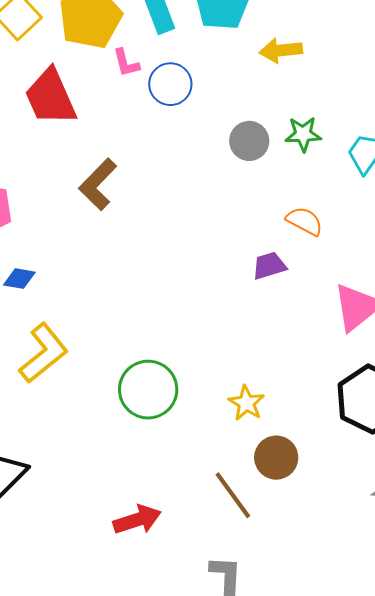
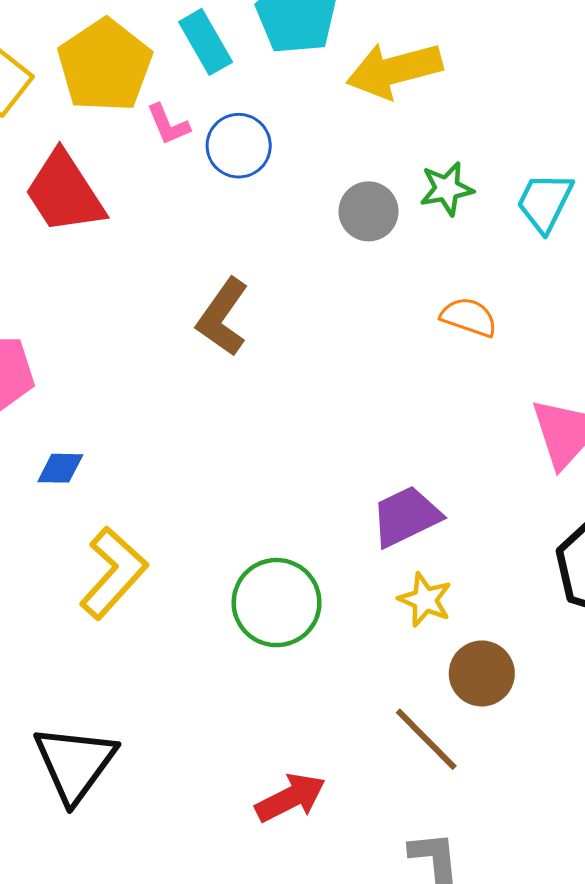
yellow arrow: (281, 50) -> (394, 70), size x1.5
brown L-shape: (98, 184) -> (223, 317), moved
purple trapezoid: (269, 266) -> (406, 516), moved, size x1.4

